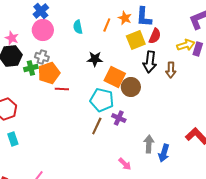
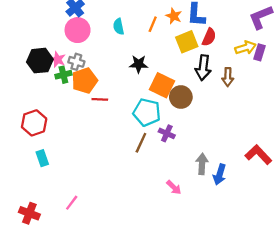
pink star: (12, 38) -> (58, 59), moved

